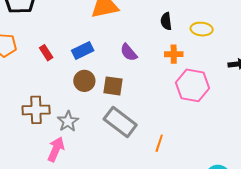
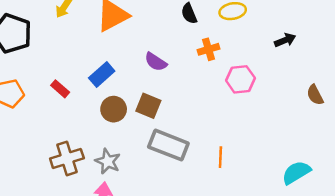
pink hexagon: (193, 85) -> (240, 79), size x0.7
brown square: (113, 86) -> (148, 106), turned 30

